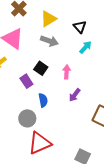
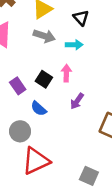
cyan arrow: (85, 47) -> (74, 45), moved, turned 48
black square: (41, 68) -> (44, 79), moved
blue semicircle: (43, 100) -> (39, 109), turned 144

